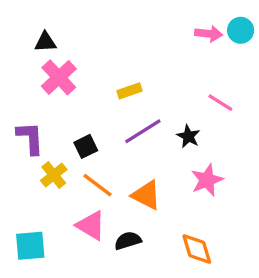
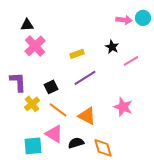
pink line: (220, 103) -> (131, 61), turned -63
black star: (188, 136) -> (112, 47), moved
pink star: (207, 180) -> (123, 107), turned -30
cyan square: (30, 246) -> (33, 146), moved
orange diamond: (197, 249) -> (103, 148), moved

